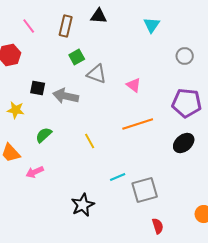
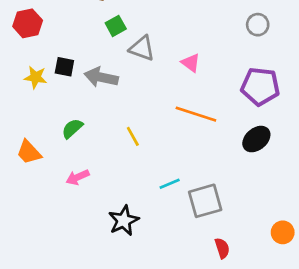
yellow star: (16, 110) -> (35, 77), moved
orange line: (138, 124) -> (196, 114), turned 36
pink arrow: (35, 172) -> (78, 177), moved

